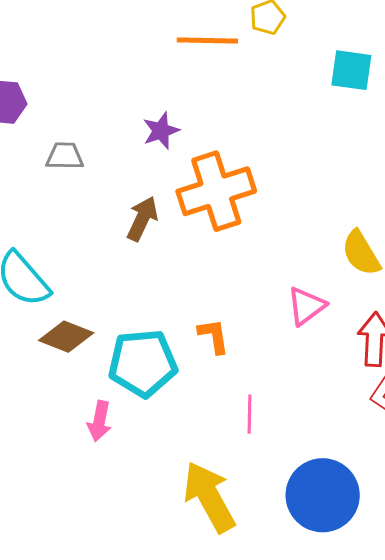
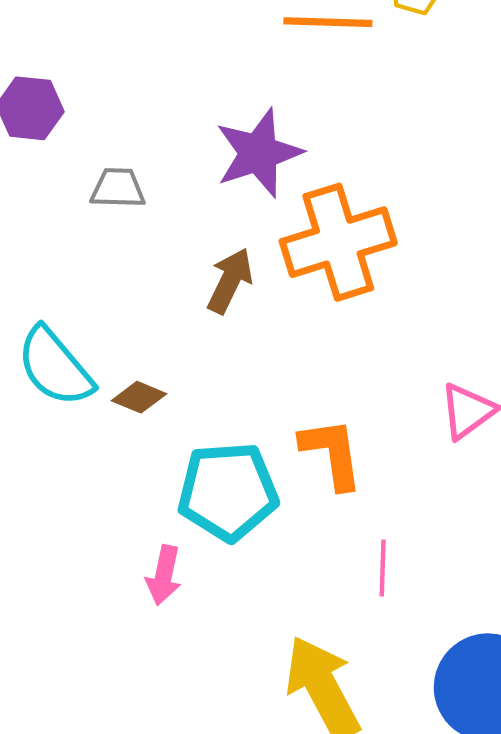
purple star: (161, 131) -> (259, 153), size x1.6
orange L-shape: (214, 336) -> (332, 453), size x1.4
brown diamond: (66, 337) -> (139, 397), moved, size x0.7

